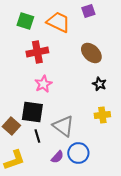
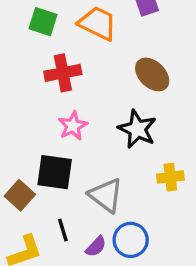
black star: (99, 84) -> (137, 129), moved, size x1.6
black line: (37, 136) -> (63, 230), moved

